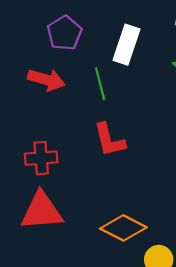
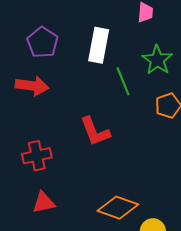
green line: (100, 84) -> (123, 81), moved
red triangle: (42, 211) -> (44, 202), size x0.6

